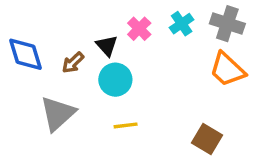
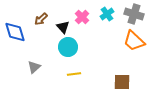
brown arrow: (73, 63) -> (41, 19), moved
gray triangle: (58, 114) -> (34, 67), size x0.6
brown square: (207, 139) -> (122, 82), turned -30

